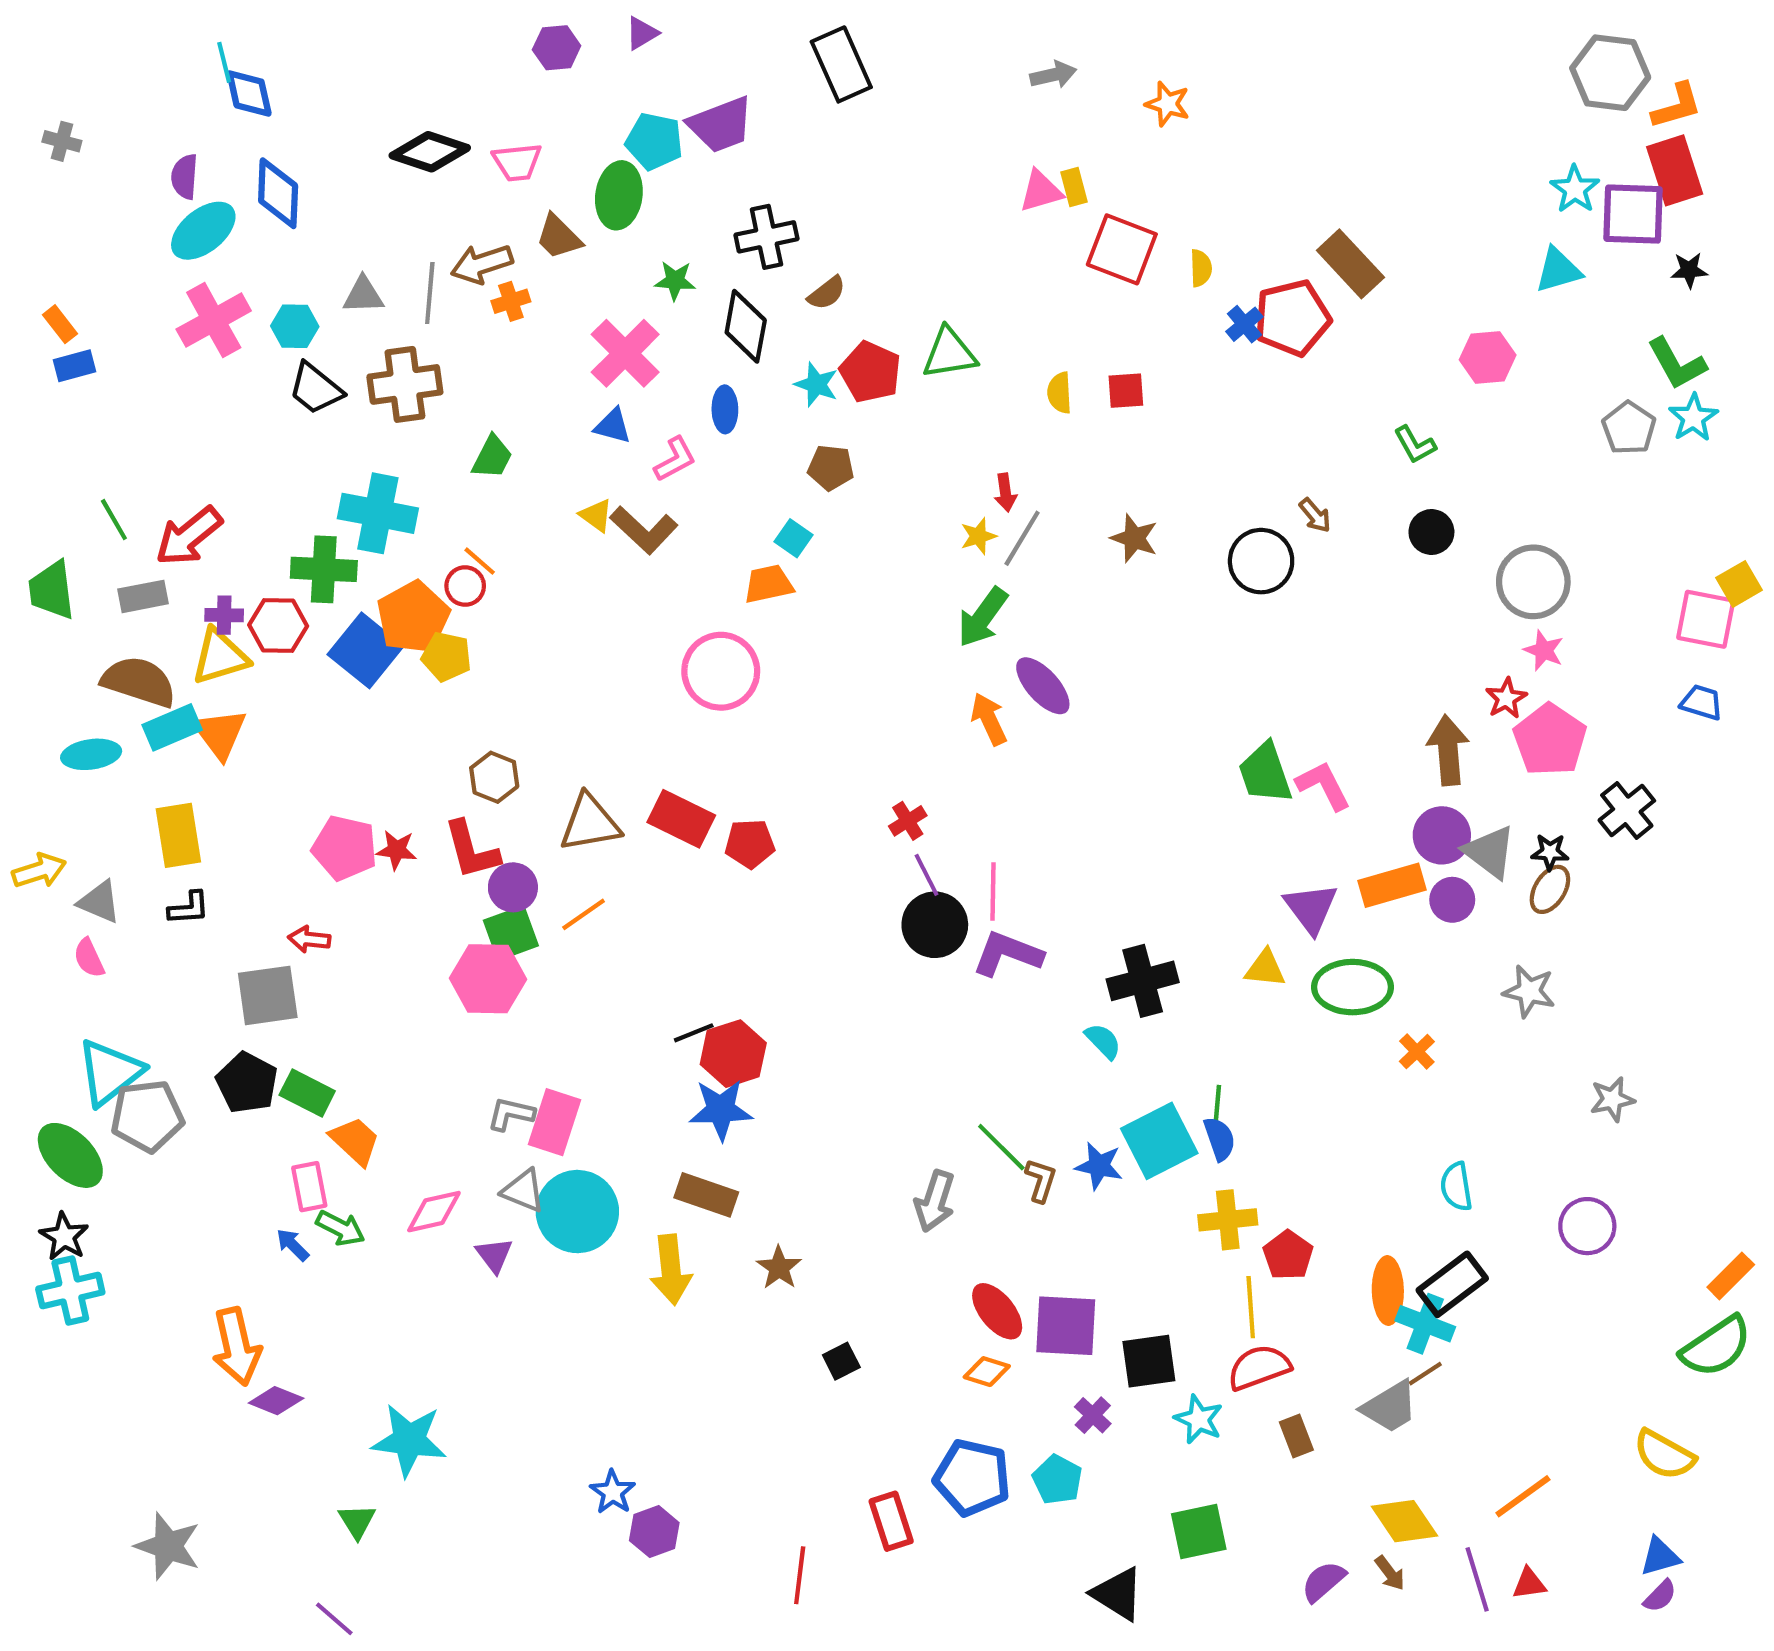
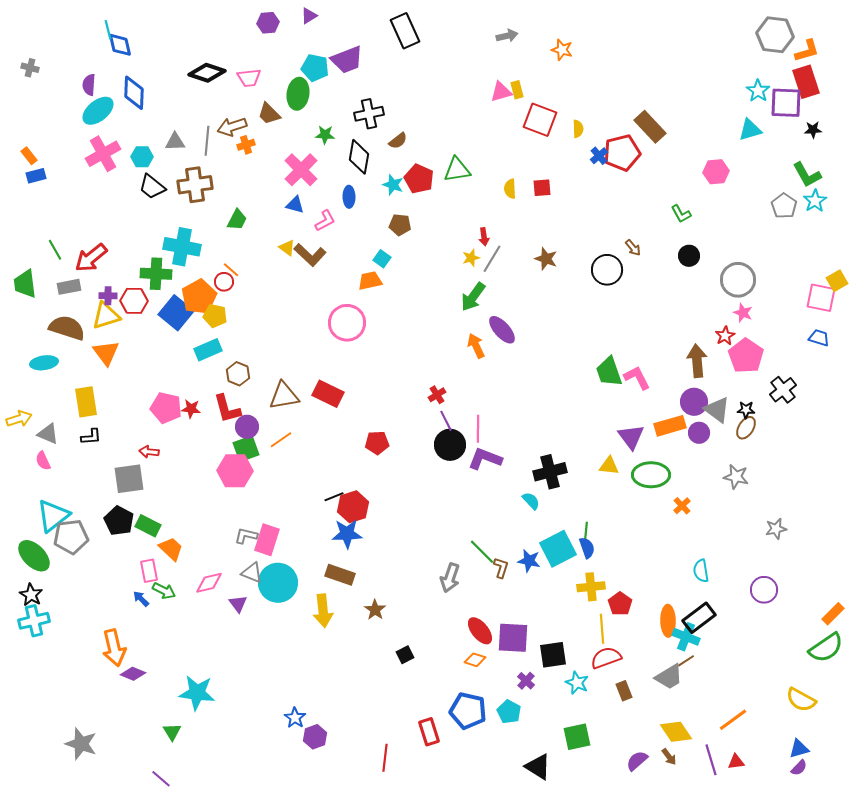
cyan rectangle: (172, 727) -> (208, 350), moved
red pentagon: (750, 844) -> (377, 443), moved

